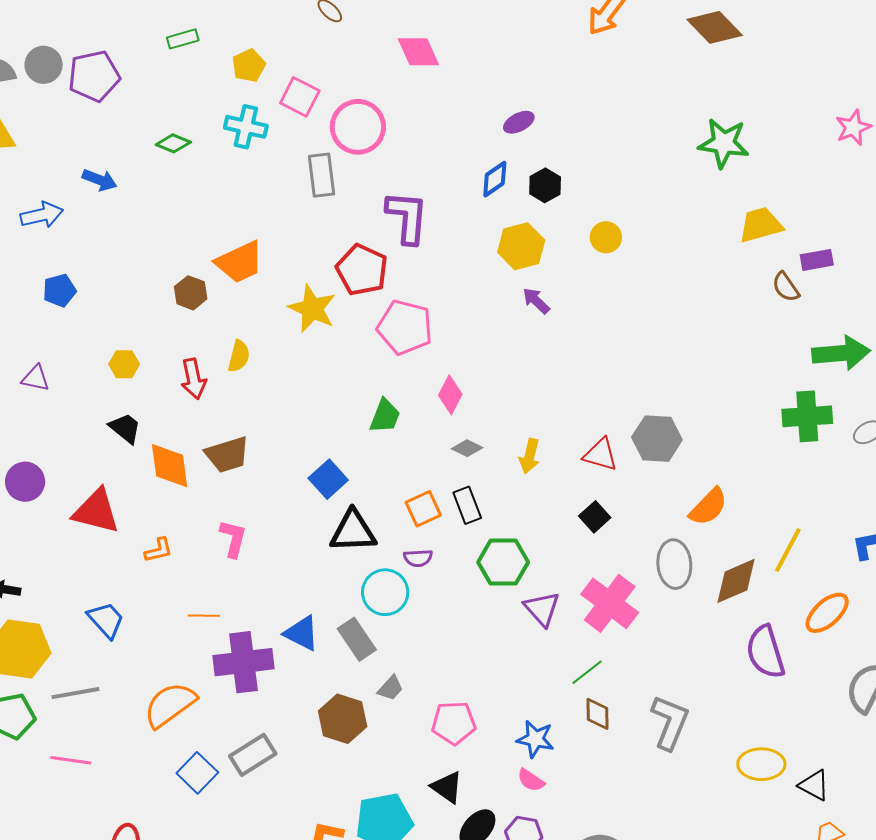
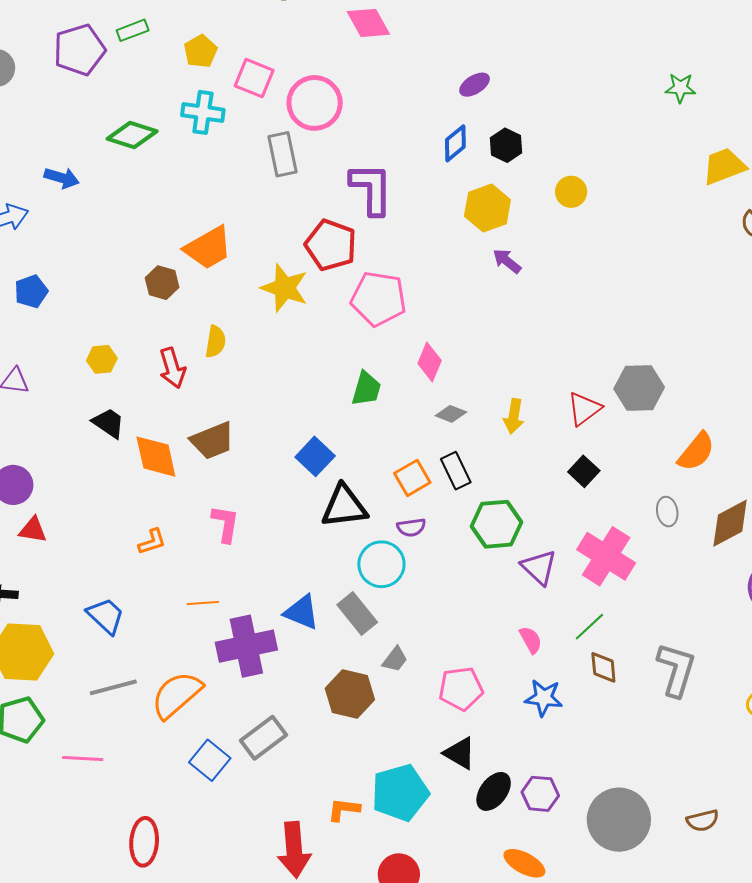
purple pentagon: (94, 76) -> (79, 50), moved
green diamond: (173, 143) -> (132, 135), size x1.4
green star: (724, 143) -> (680, 88), size x0.6
red triangle: (600, 455) -> (584, 409), turned -48
red triangle: (96, 511) -> (33, 530), moved, size x0.6
gray ellipse: (674, 564) -> (667, 512), size x0.6
gray line: (75, 693) -> (113, 687), moved
pink semicircle: (531, 780) -> (531, 640), moved, turned -148

